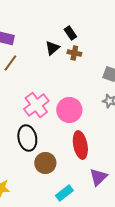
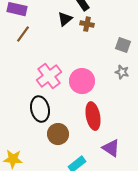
purple triangle: (98, 177) -> (111, 148), turned -42

